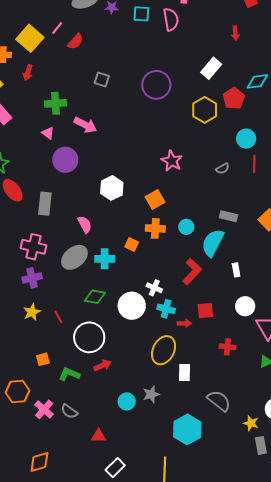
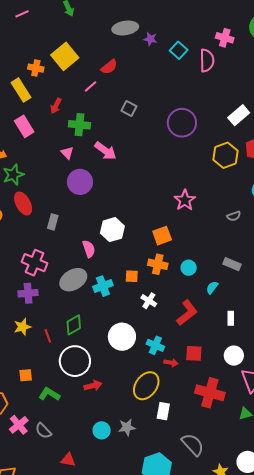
cyan square: (141, 14) -> (179, 50), turned 30
pink line: (57, 28) -> (90, 86), moved
red arrow: (28, 73) -> (56, 106), moved
white hexagon: (112, 188) -> (112, 230), moved
gray rectangle: (45, 204) -> (53, 222), size x0.7
cyan semicircle: (213, 243) -> (212, 288), size x0.5
orange square: (132, 245) -> (132, 276), turned -32
cyan cross: (105, 259) -> (103, 286), turned -30
white cross: (154, 288) -> (149, 301), moved
green diamond: (95, 297) -> (74, 325), moved, turned -50
red cross: (227, 347) -> (210, 393), size x1.8
red arrow: (103, 365) -> (93, 386), moved

